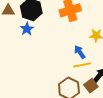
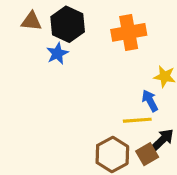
blue arrow: (80, 52) -> (150, 101), moved

